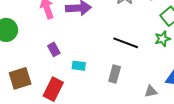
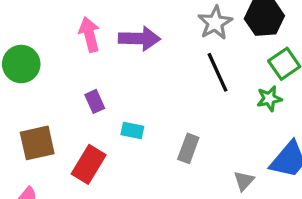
black line: (126, 43) -> (217, 72), moved, turned 40
gray triangle: (151, 91) -> (244, 181), turned -40

